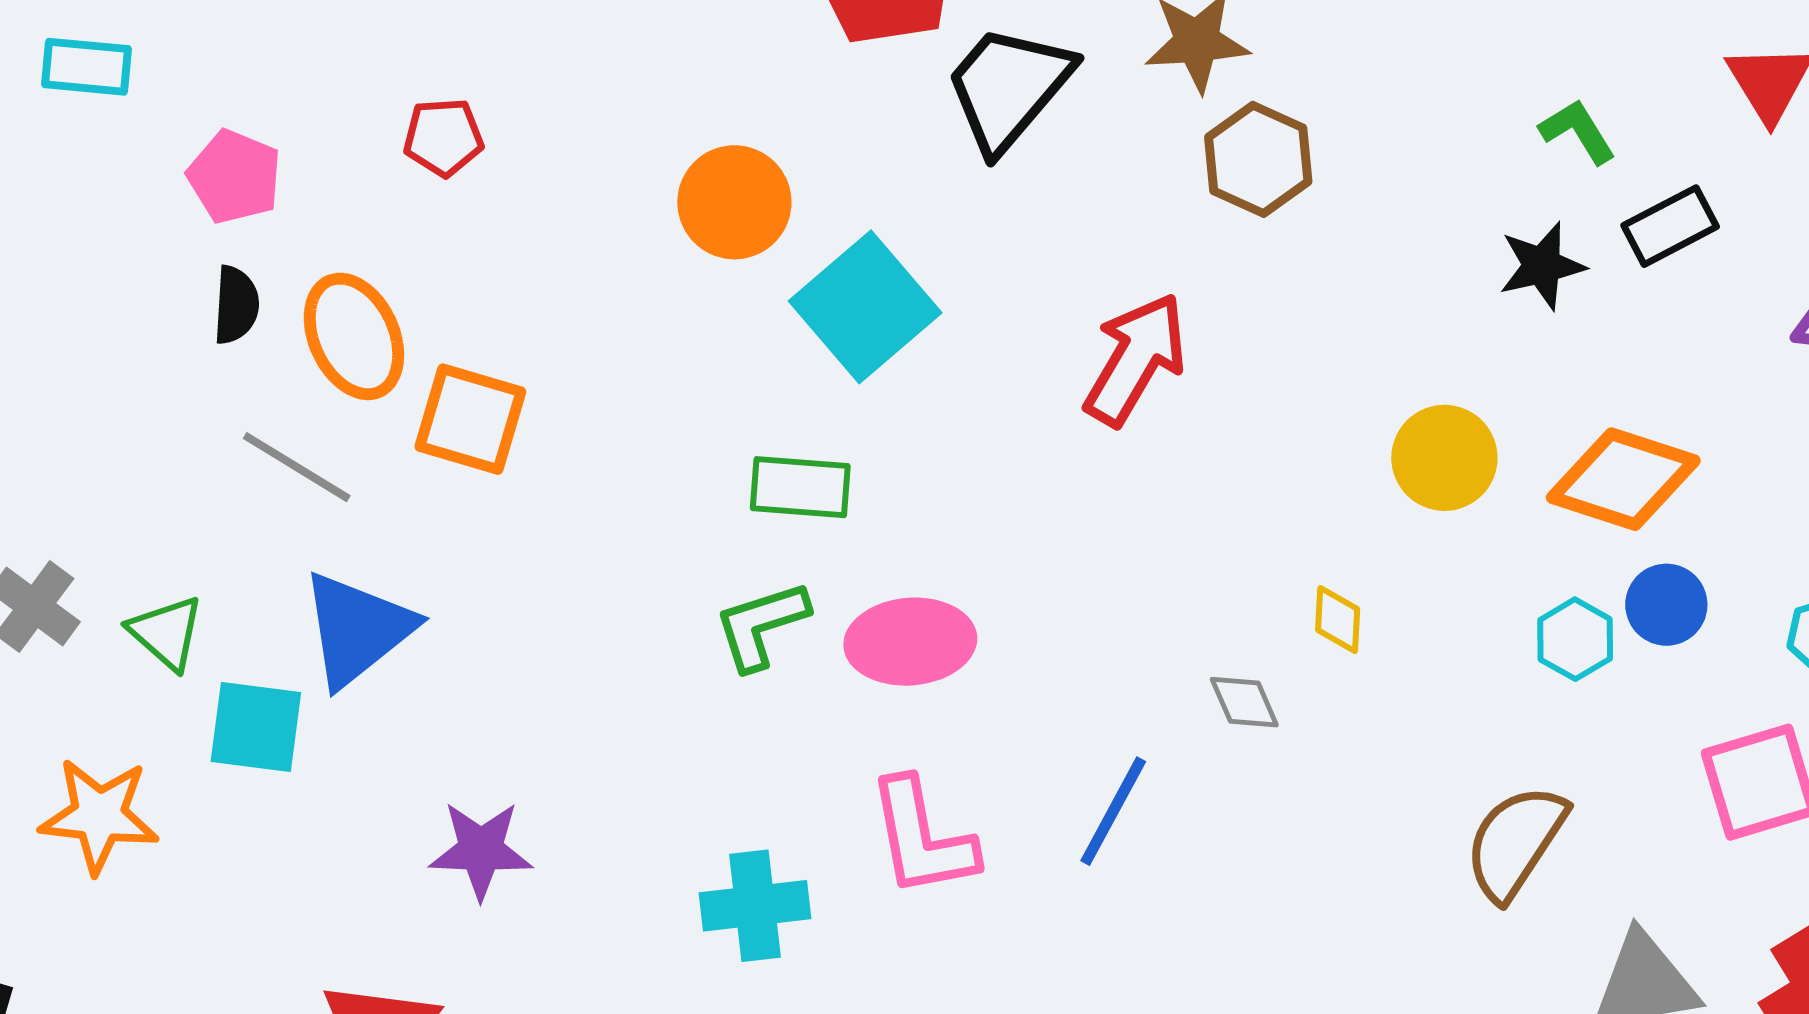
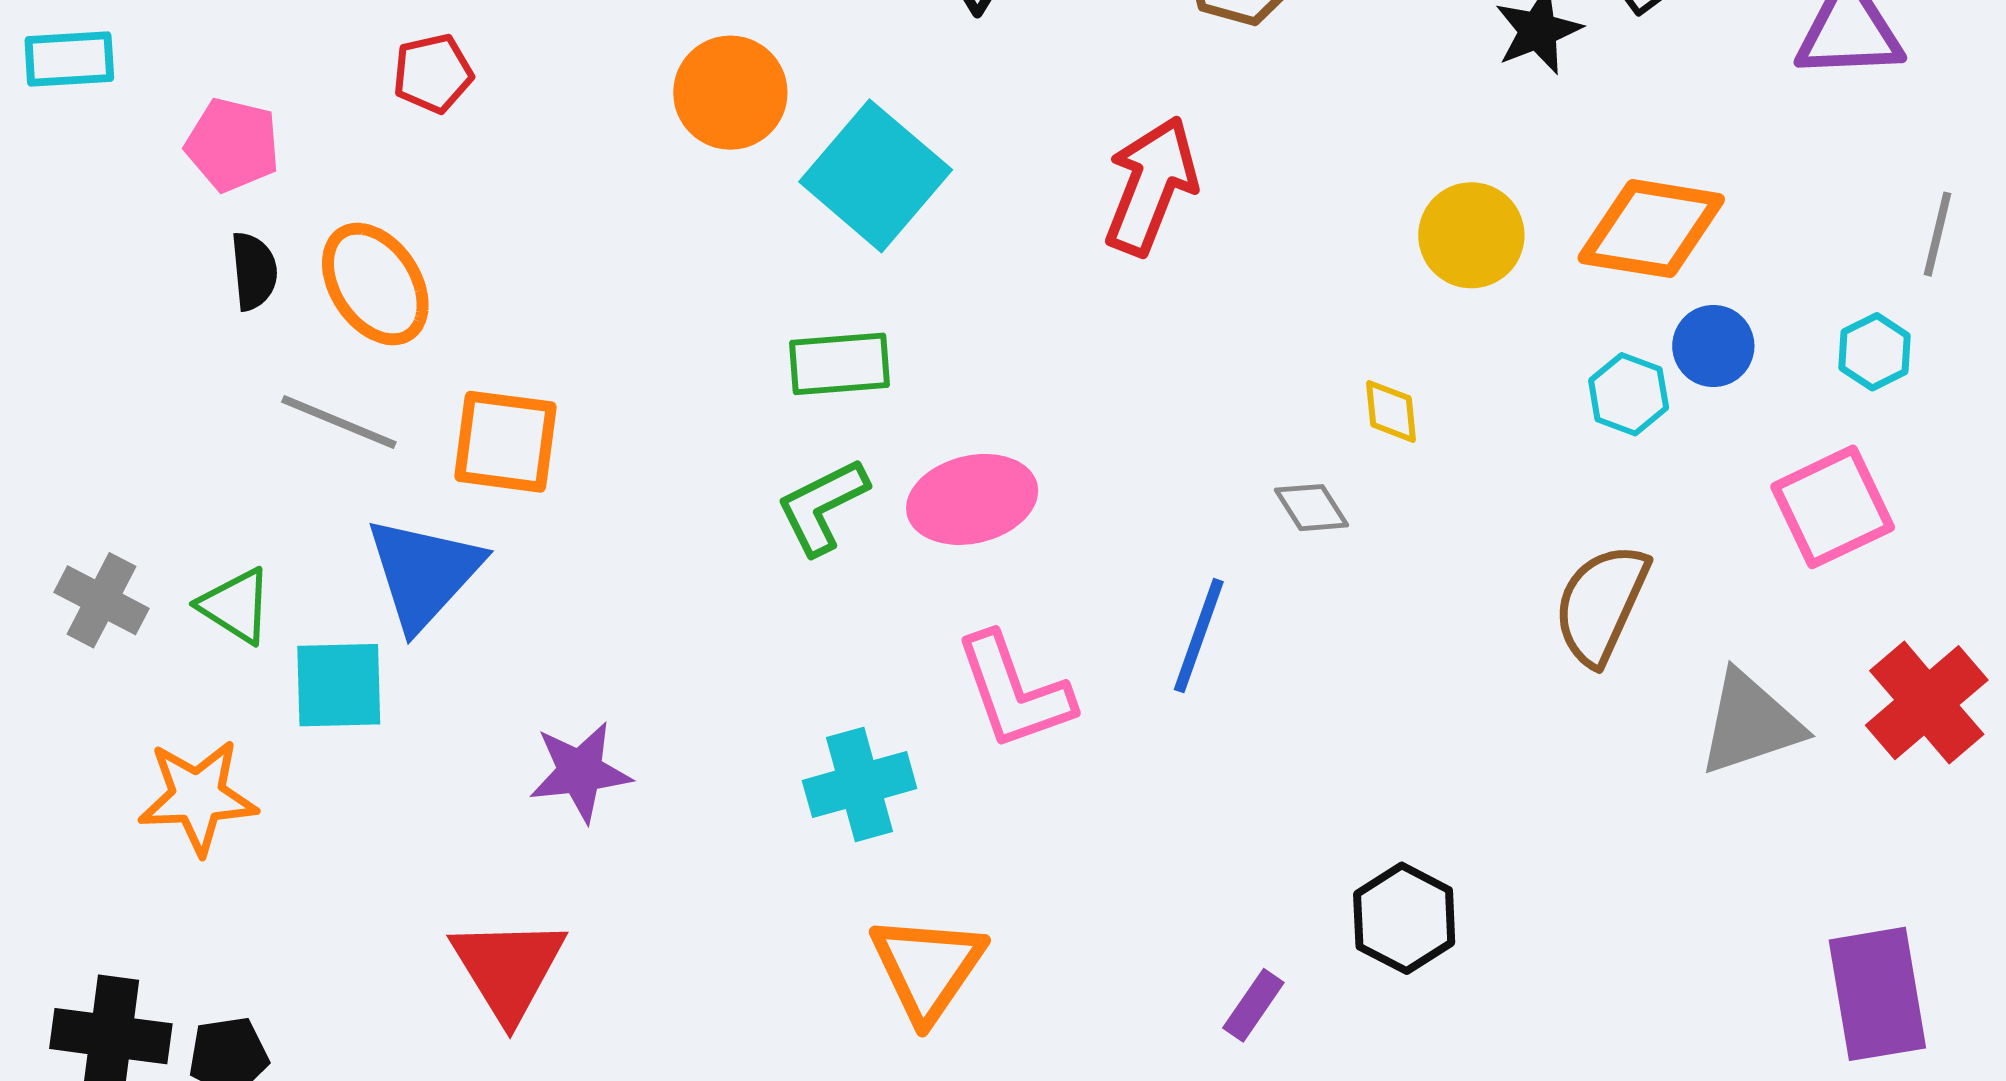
orange square: (470, 419) -> (505, 442), moved

